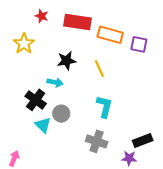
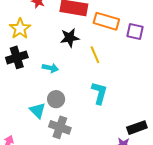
black star: (67, 61) -> (70, 38), moved
black cross: (36, 100) -> (17, 57), moved, turned 35
gray cross: (97, 141) -> (60, 127), moved

